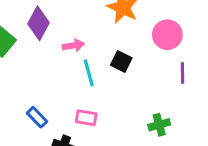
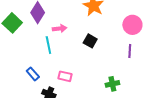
pink circle: (167, 35) -> (132, 25), moved
cyan line: (89, 73) -> (48, 45), moved

